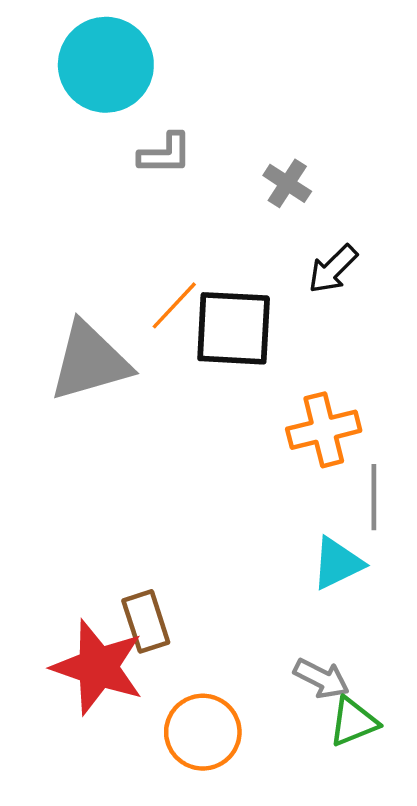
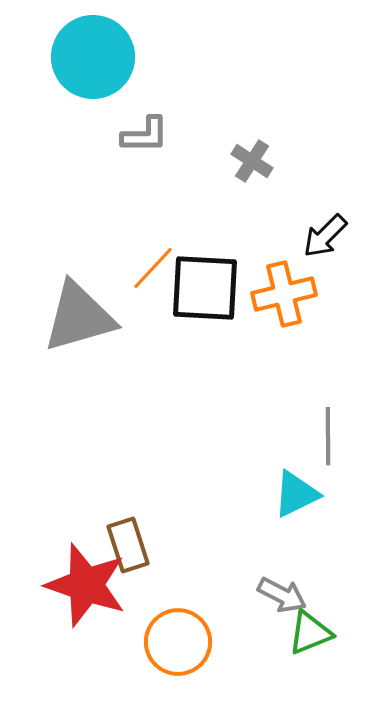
black arrow: (333, 269) -> (325, 236), moved
orange cross: (324, 430) -> (284, 294), moved

